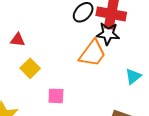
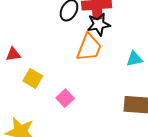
cyan triangle: (133, 76) -> (134, 59), turned 42
pink square: (56, 96) -> (65, 98), turned -30

